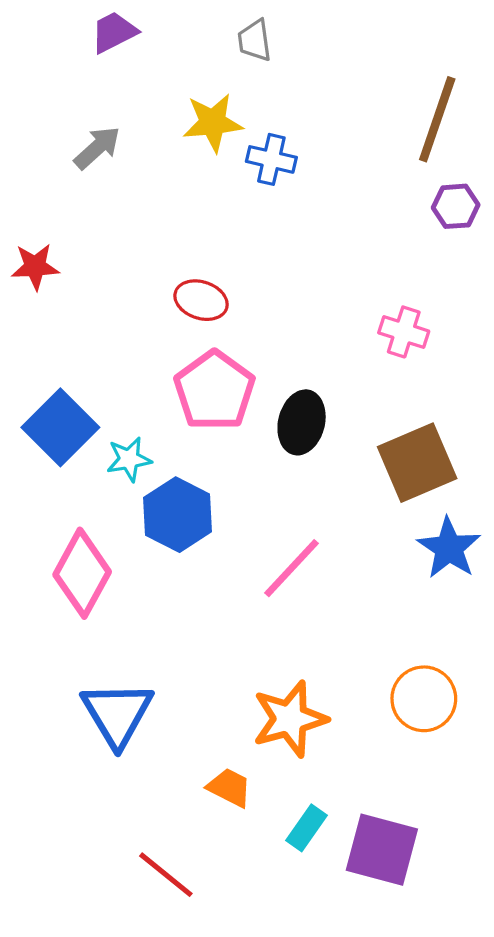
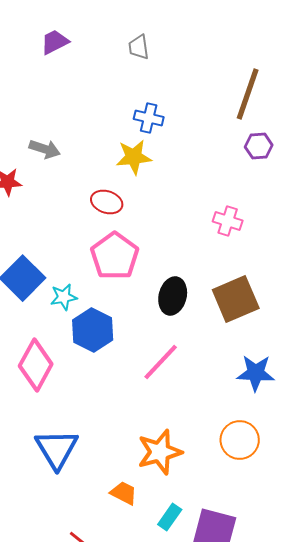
yellow star: (213, 123) -> (134, 157), moved
gray arrow: (97, 148) -> (45, 149), moved, turned 60
black ellipse: (302, 422) -> (173, 296), moved
blue star: (449, 548) -> (256, 373), moved, turned -30

